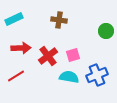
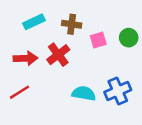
cyan rectangle: (14, 19) -> (34, 22), moved
pink square: (73, 55) -> (98, 40), moved
red cross: (48, 56) -> (58, 55), moved

